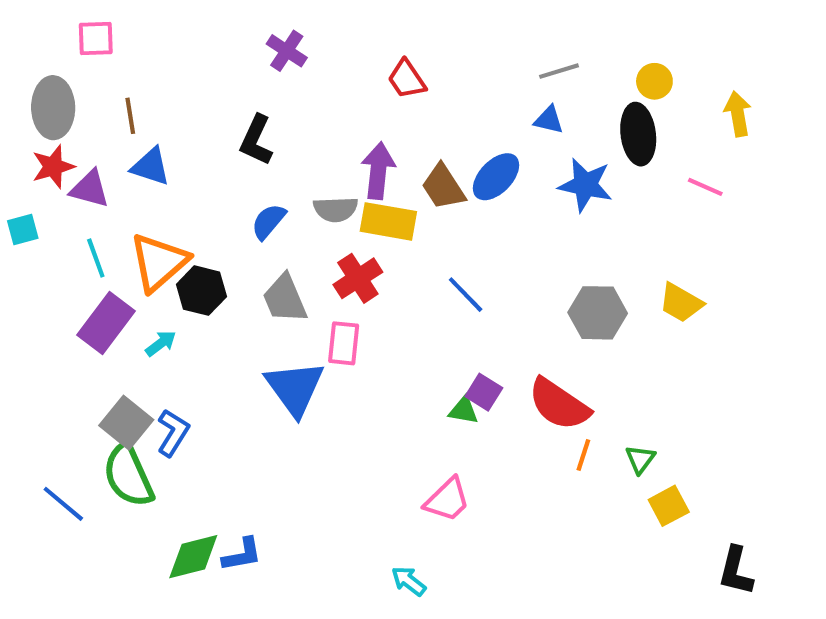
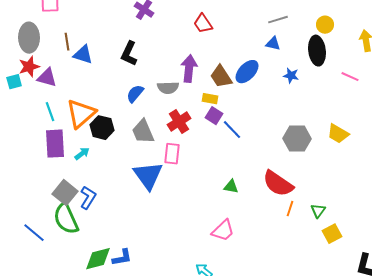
blue triangle: (151, 167) -> (83, 55), moved
blue star: (585, 185) -> (291, 76), size x0.6
yellow rectangle: (388, 221) -> (210, 99), moved, size x0.6
cyan square: (23, 230) -> (14, 82), moved
purple rectangle: (106, 323) -> (55, 144), turned -40
purple square: (484, 392) -> (214, 116), moved

